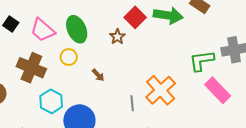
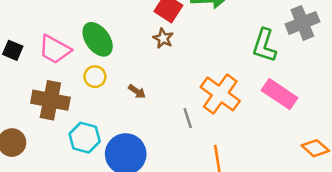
brown star: (117, 37) -> (163, 38), moved
green L-shape: (202, 61) -> (264, 45), turned -52
pink rectangle: (218, 90) -> (279, 94), moved

